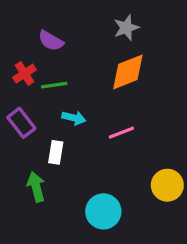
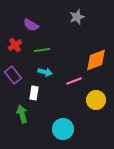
orange diamond: (128, 72) -> (96, 60), moved
green line: (54, 85) -> (42, 50), moved
yellow circle: (167, 185) -> (96, 100), moved

